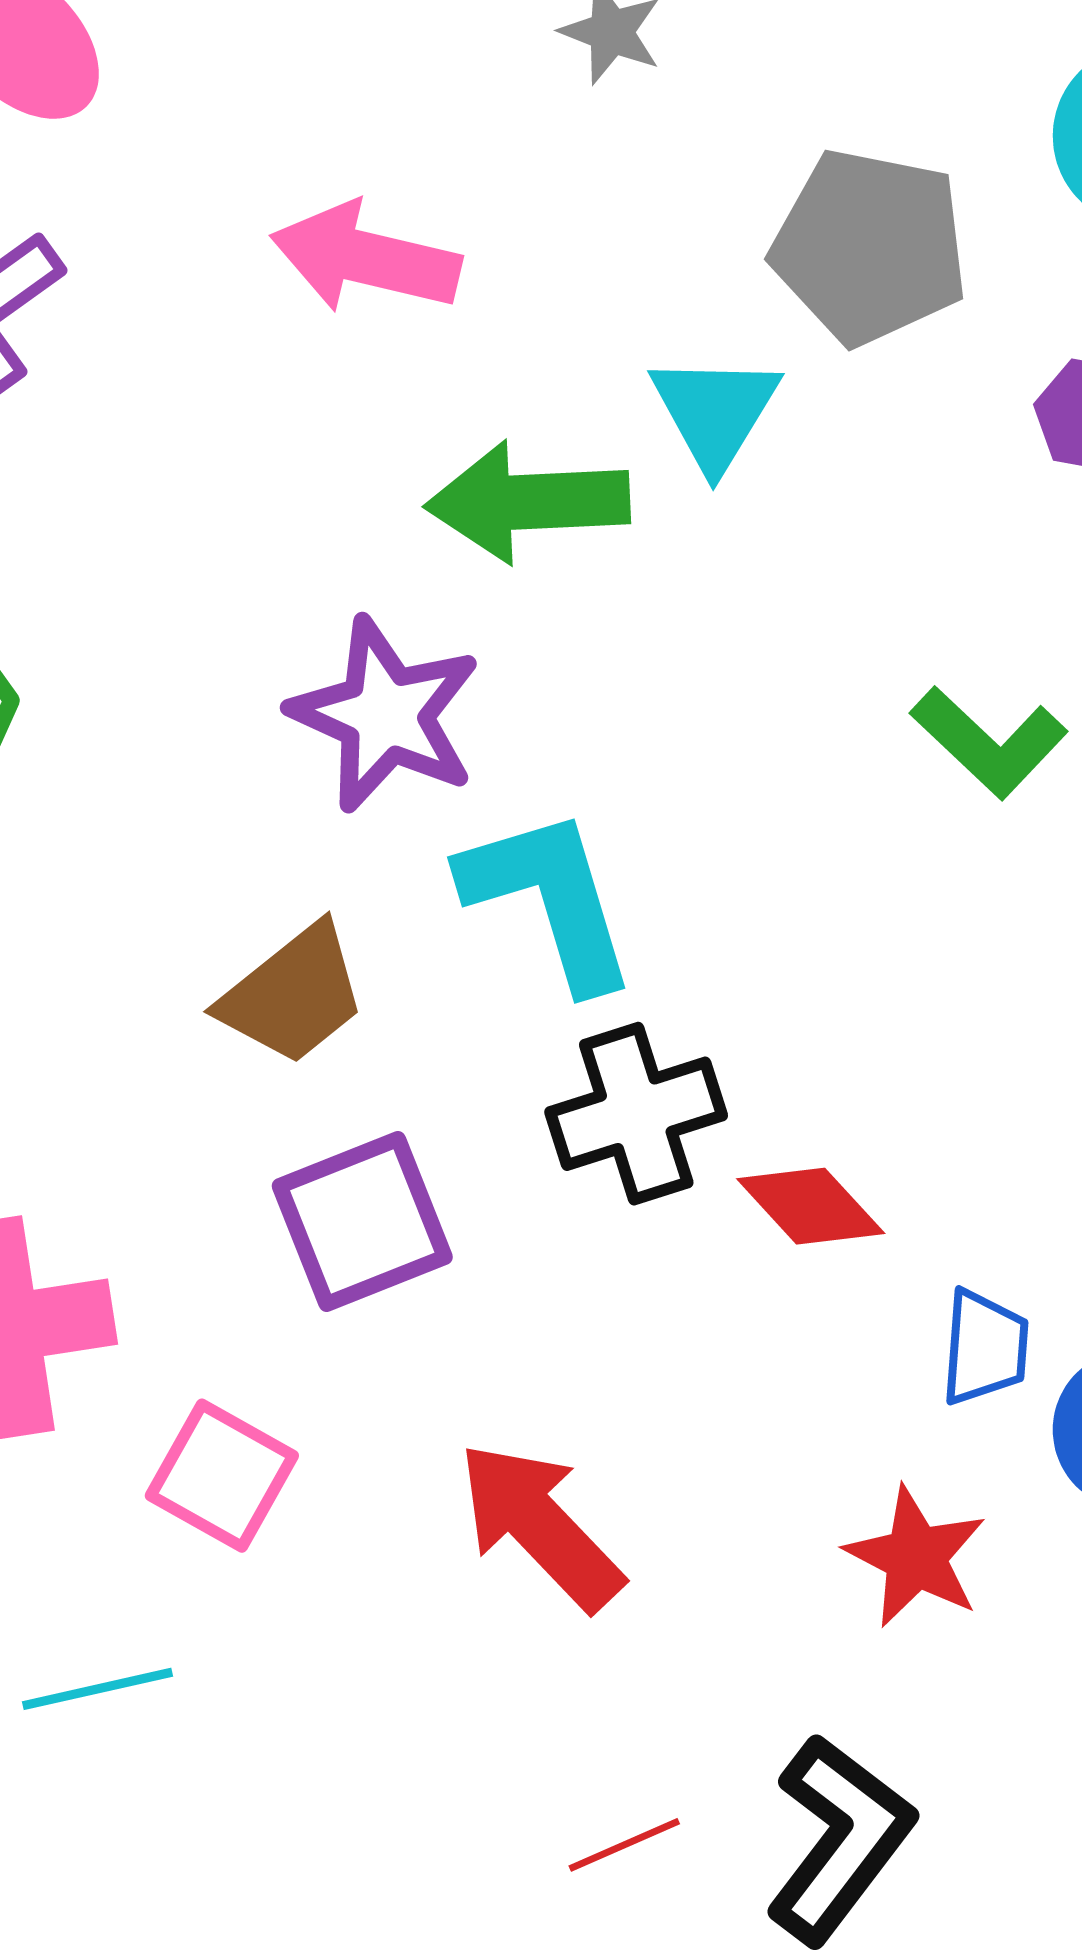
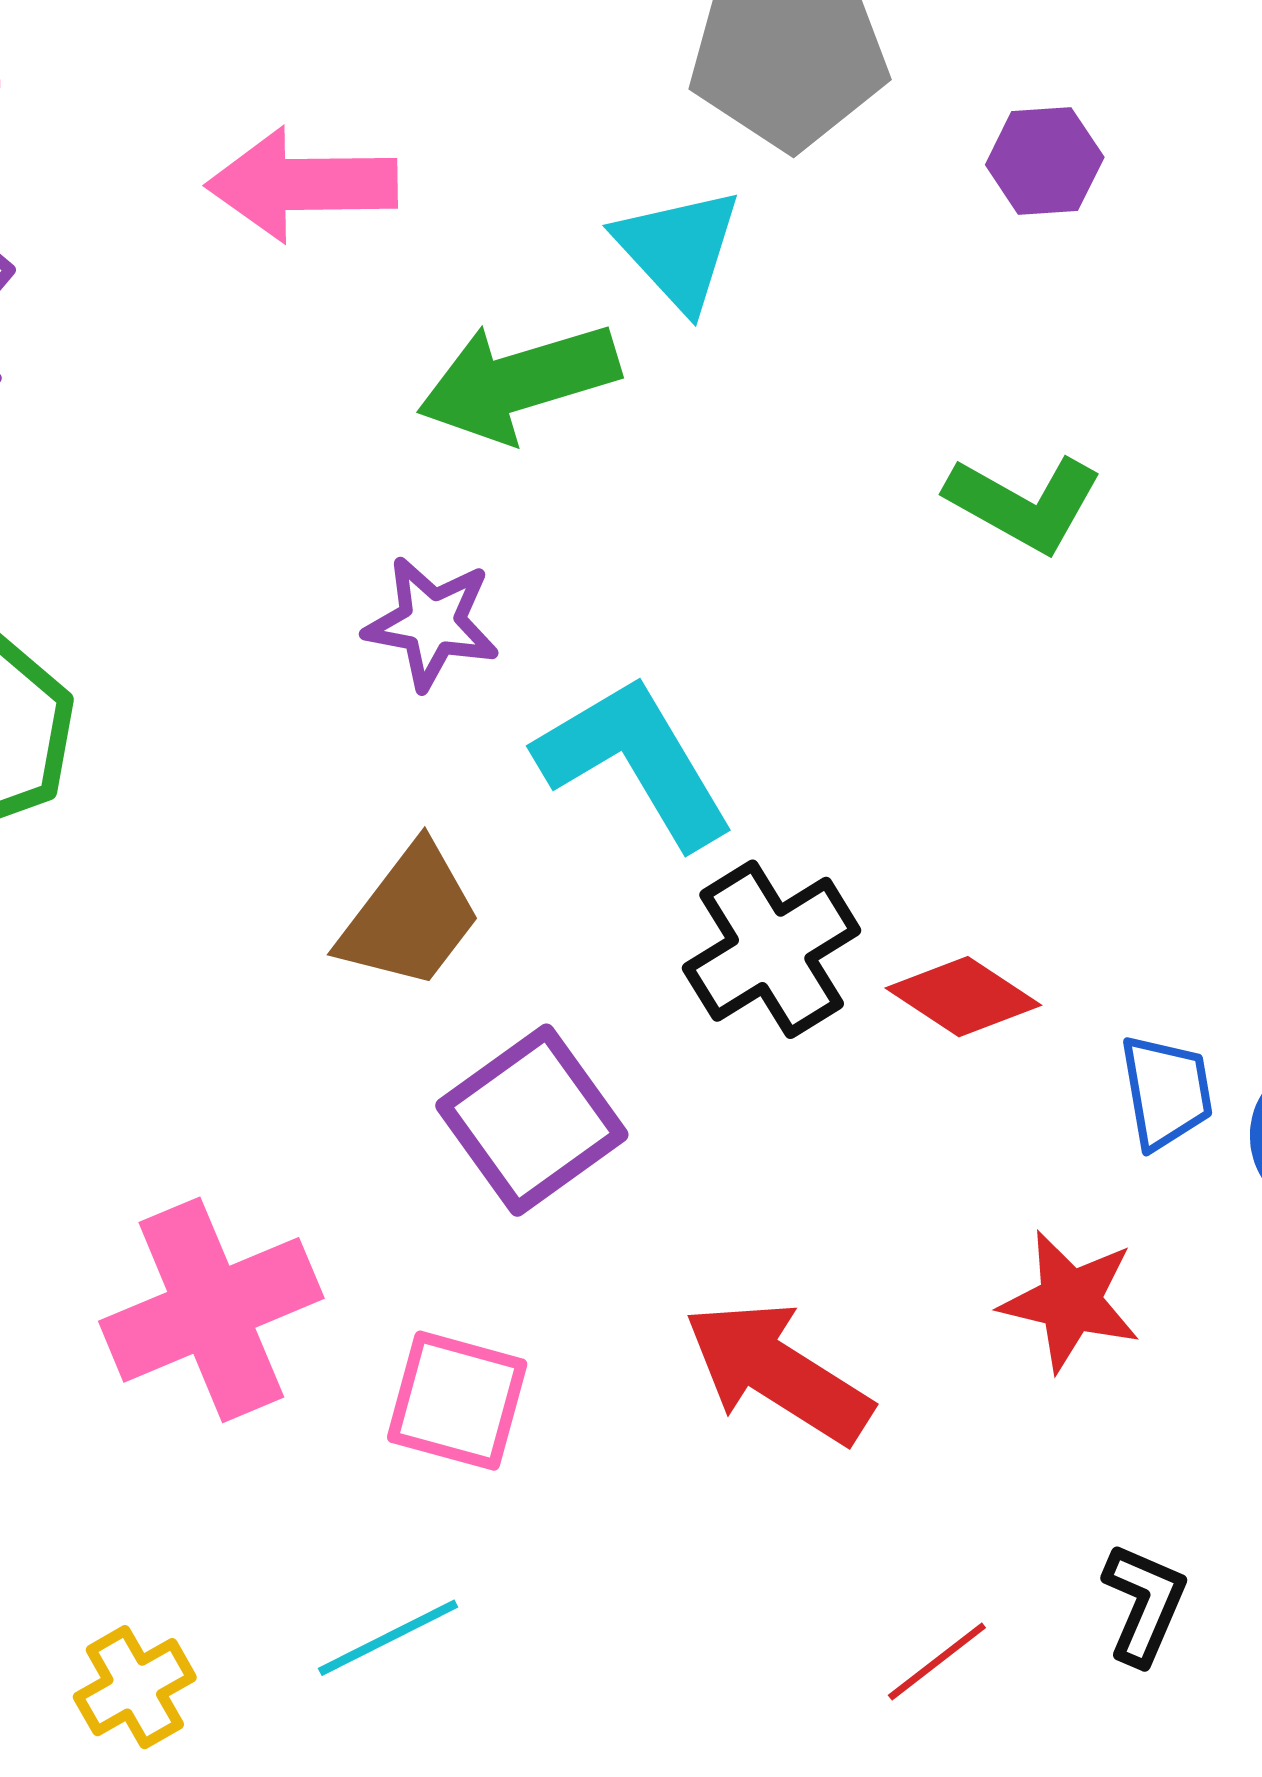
purple star: (385, 715) -> (432, 623), size x0.7
red star: (916, 1557) -> (1070, 1301), moved
black L-shape: (839, 1839) -> (1144, 1604), size x0.6

